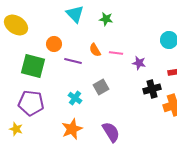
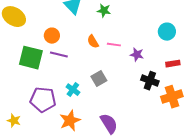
purple line: (73, 61) -> (59, 55), moved
black cross: (152, 89) -> (150, 81), turned 36
purple pentagon: (31, 103) -> (43, 100), moved

